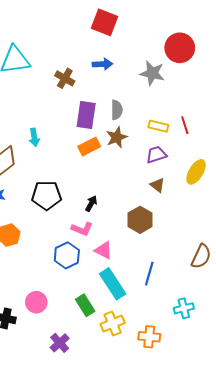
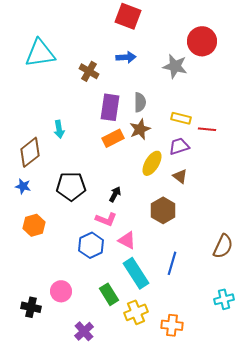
red line: (185, 125) -> (207, 129), moved, turned -66
yellow ellipse: (196, 172) -> (152, 163), moved
cyan cross: (184, 308) -> (224, 299), moved

